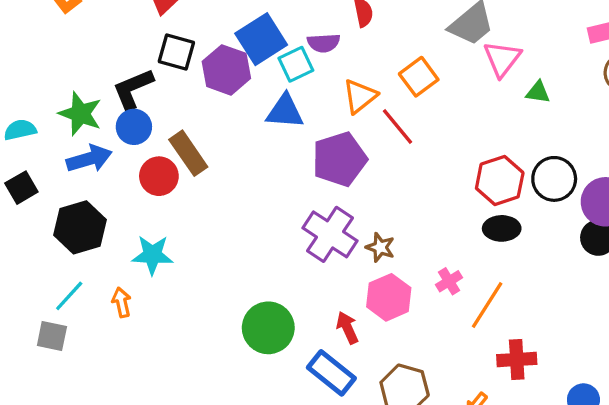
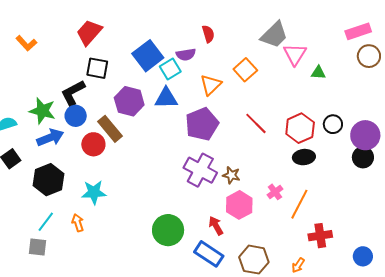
purple hexagon: (226, 70) -> (129, 101), moved
red line: (398, 126) -> (256, 123), moved
black circle: (554, 179) -> (333, 124), size x0.7

